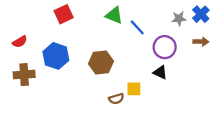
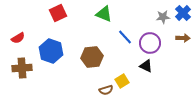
blue line: (137, 27) -> (125, 37), moved
yellow square: (134, 89) -> (122, 81), turned -32

